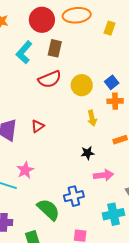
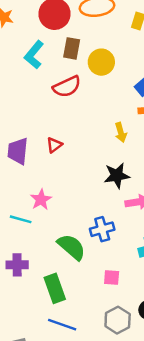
yellow circle: (82, 85) -> (101, 62), moved
black star: (87, 153) -> (117, 176), size x1.5

